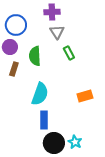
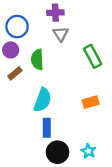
green rectangle: (69, 53) -> (93, 56), moved, size x1.5
brown rectangle: (14, 69) -> (15, 73), turned 32
cyan star: (75, 142) -> (88, 151), moved

